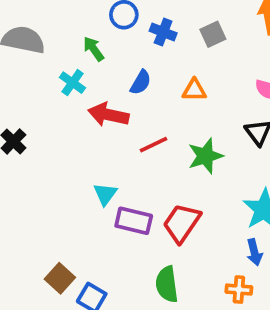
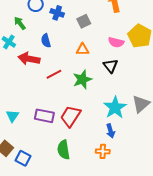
gray square: (213, 34) -> (84, 21), moved
blue semicircle: (141, 82) -> (46, 41), turned 136
orange triangle: (194, 90) -> (82, 49), moved
cyan triangle: (105, 194) -> (12, 116), moved

